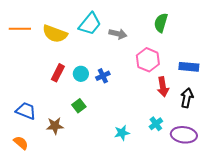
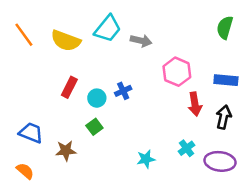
green semicircle: (161, 23) -> (225, 28), moved
orange line: (20, 29) -> (24, 35), turned 55
cyan circle: (81, 74) -> (97, 98), moved

